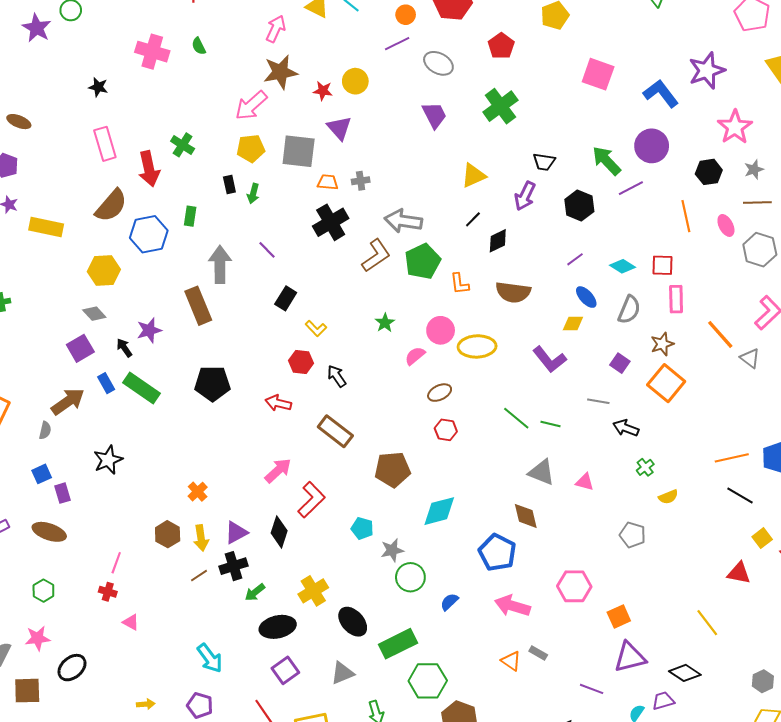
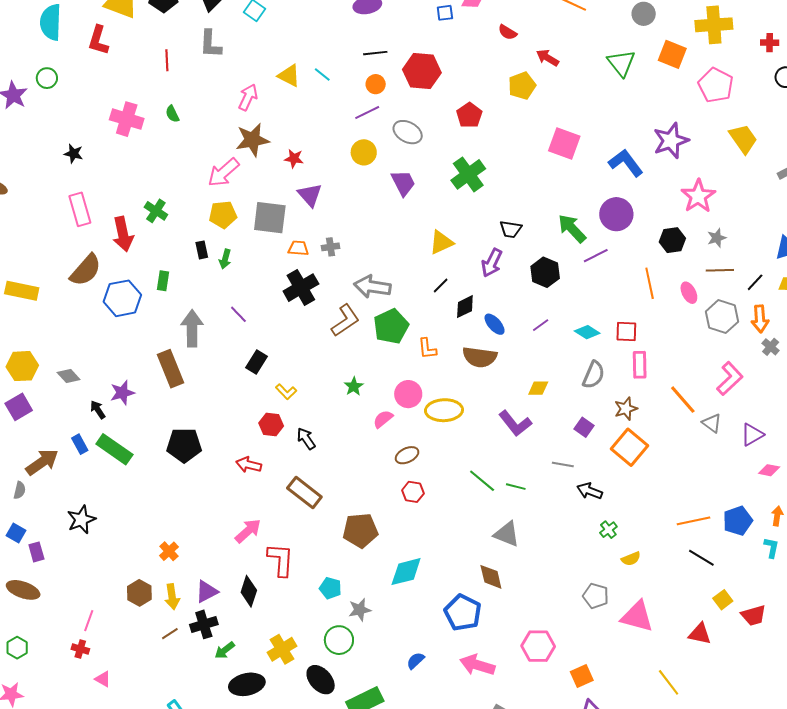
yellow circle: (355, 81) -> (364, 152), moved
yellow hexagon: (104, 270) -> (22, 366), moved
blue ellipse: (586, 297) -> (495, 324), moved
purple square: (80, 348) -> (19, 407), moved
blue square: (42, 474) -> (16, 533), turned -36
pink triangle: (585, 482) -> (637, 616), moved, size x1.8
red L-shape: (311, 500) -> (281, 560), turned -42
green circle: (410, 577) -> (339, 640), moved

